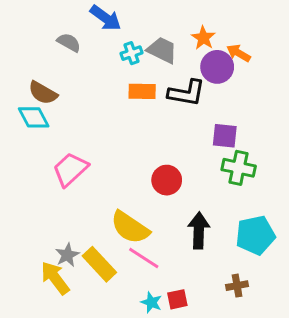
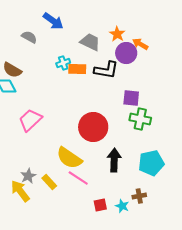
cyan cross: (132, 53) -> (63, 63), moved
red circle: (167, 180) -> (93, 127), size x1.5
yellow rectangle: (99, 264) -> (49, 182), size x0.7
cyan star: (151, 302) -> (122, 206), moved

